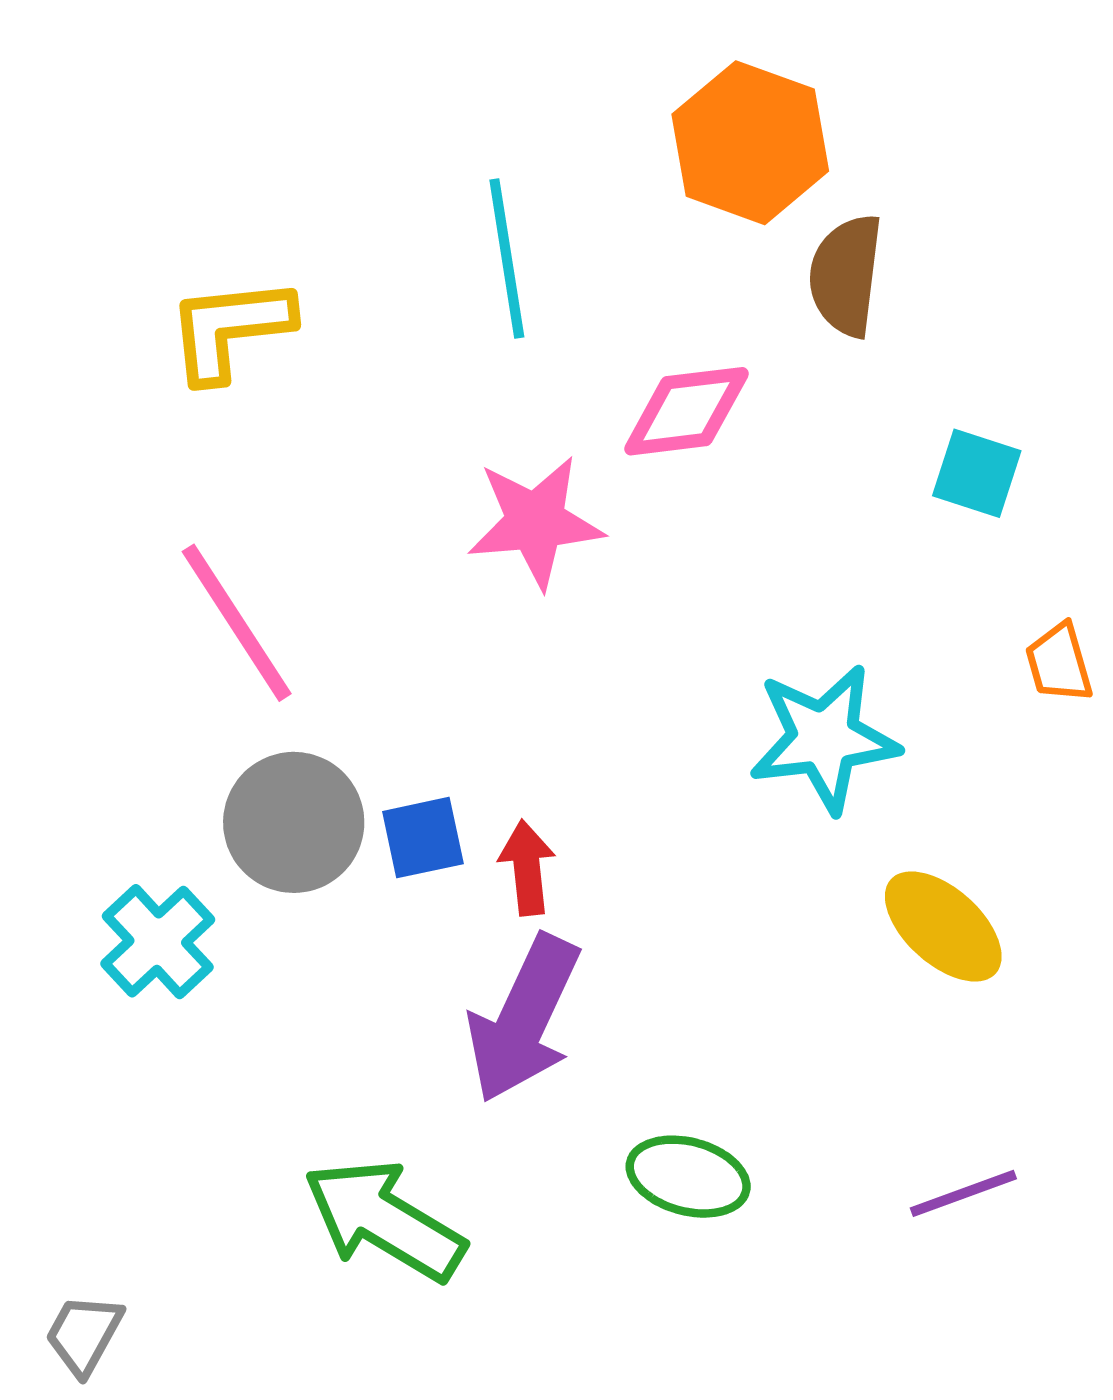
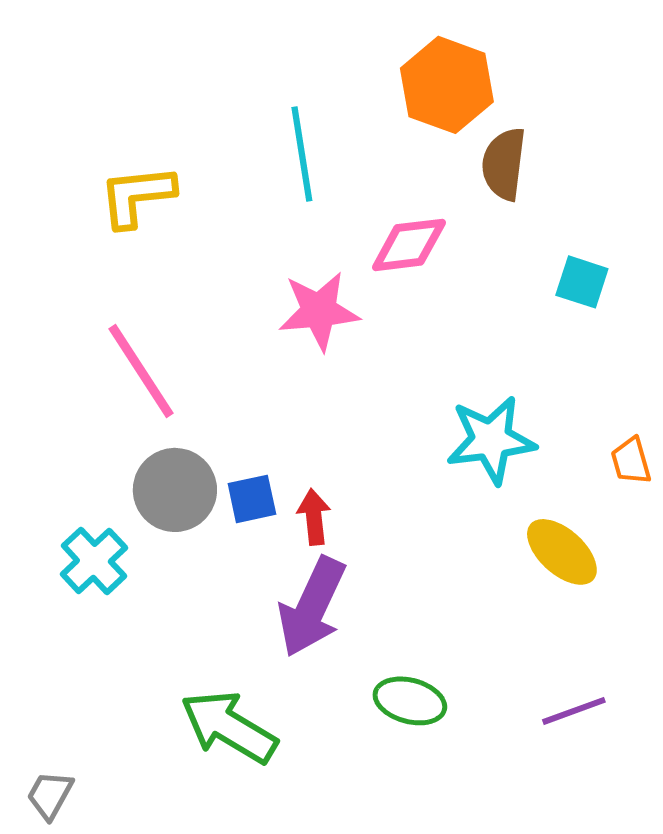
orange trapezoid: (1059, 663) -> (631, 461), moved

